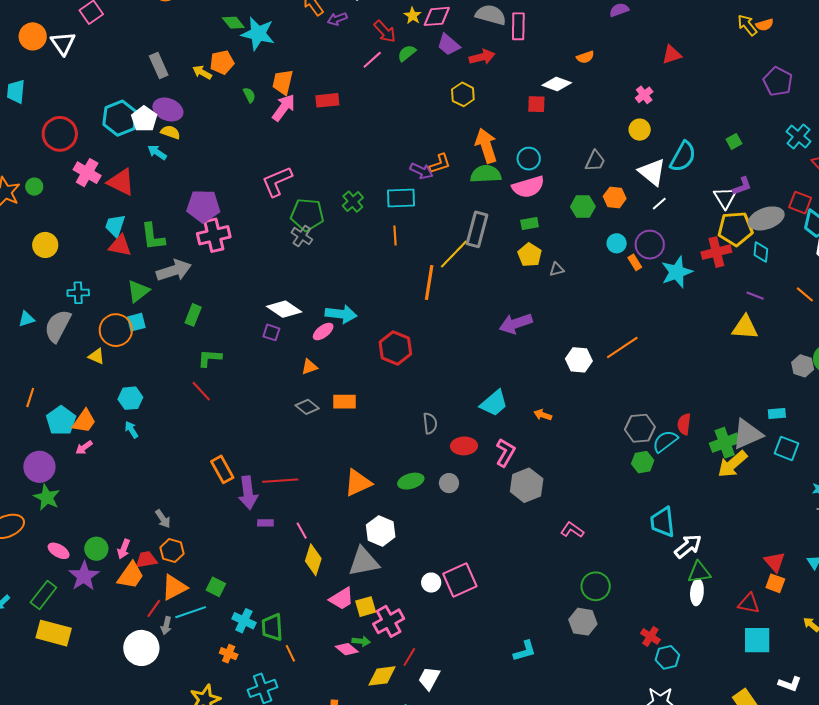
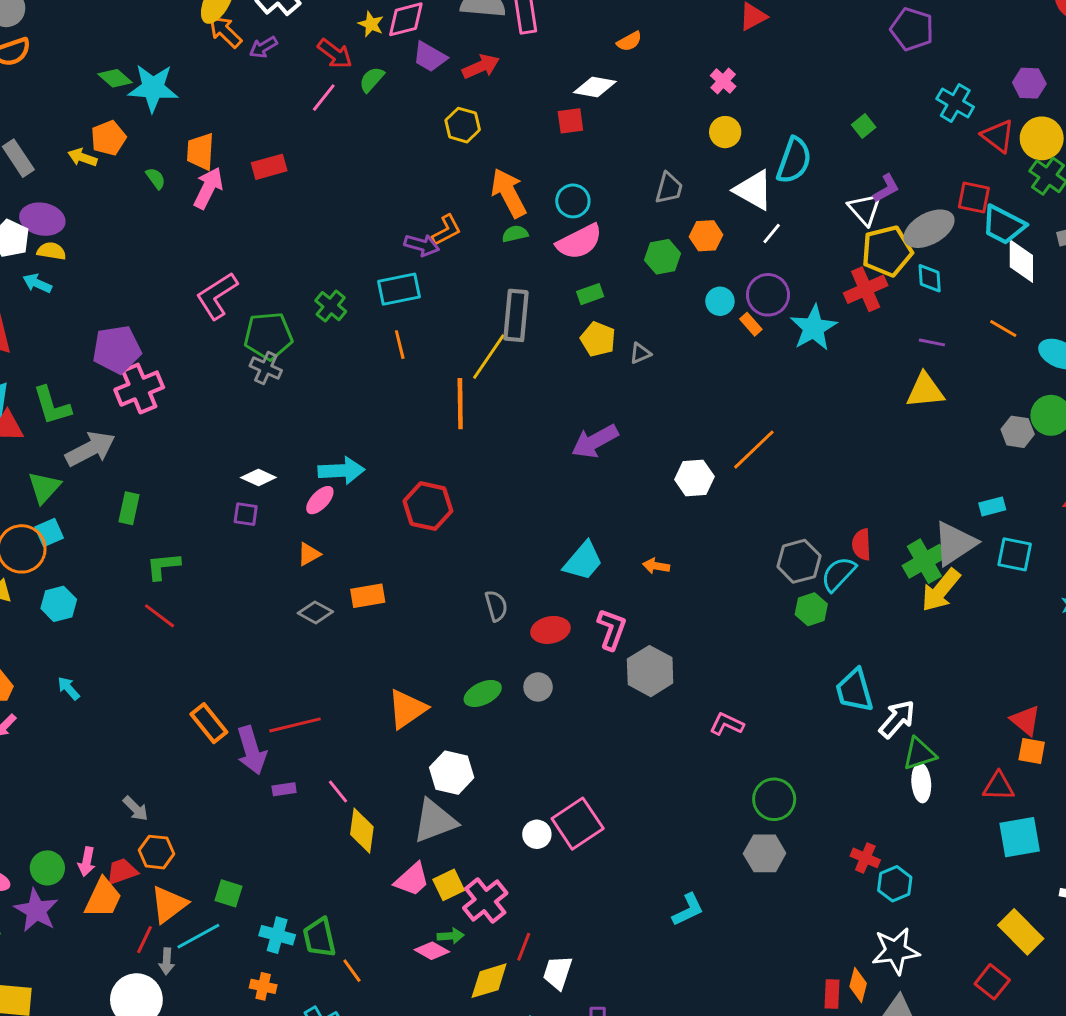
green semicircle: (486, 174) -> (515, 234), size x0.6
white diamond: (284, 309) -> (258, 477), size x0.7
cyan hexagon: (130, 398) -> (59, 604), moved

